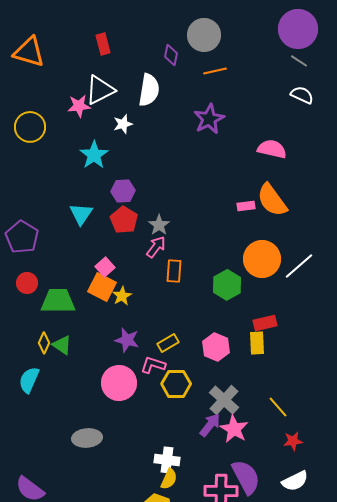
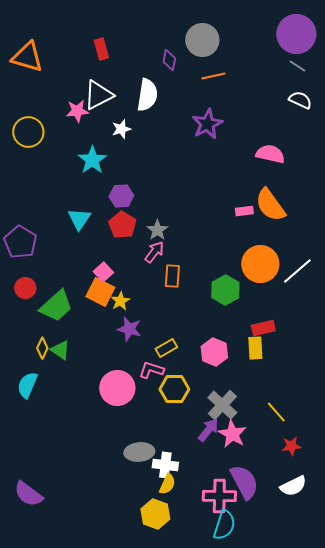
green trapezoid: (58, 301) -> (56, 306), turned 138
purple star: (127, 340) -> (129, 329), moved
gray ellipse: (87, 438) -> (139, 452), moved

